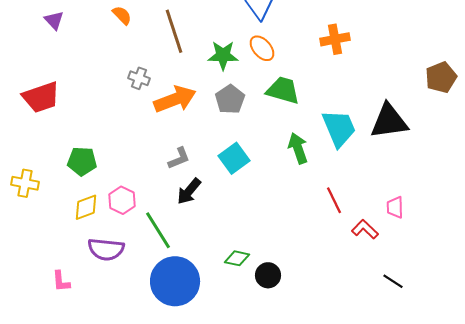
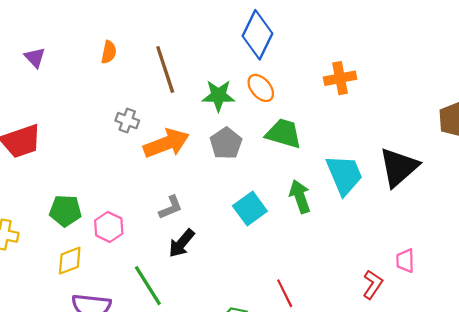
orange semicircle: (122, 15) -> (109, 52), turned 55
black triangle: (389, 121) -> (399, 167), turned -33
cyan square: (234, 158) -> (250, 208), moved
pink hexagon: (122, 200) -> (109, 227), moved
red line: (334, 200) -> (285, 293), moved
red L-shape: (365, 229) -> (373, 285), turned 80

